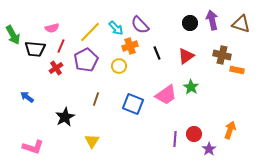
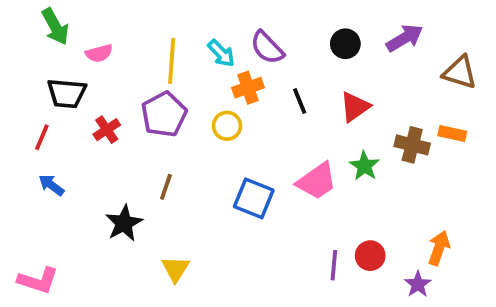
purple arrow: (212, 20) -> (405, 38), turned 72
black circle: (190, 23) -> (345, 44), moved
brown triangle: (241, 24) -> (460, 72), moved
yellow line: (90, 32) -> (172, 61), turned -40
green arrow: (13, 35) -> (55, 27), moved
red line: (61, 46) -> (42, 137), moved
brown cross: (222, 55) -> (412, 145), moved
brown line: (96, 99) -> (166, 187), moved
pink L-shape: (33, 147) -> (38, 280), moved
purple star: (209, 149) -> (418, 284), moved

